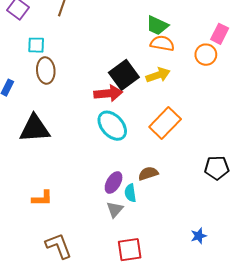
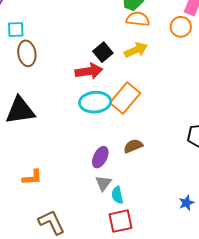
black square: (124, 75) -> (103, 52), size x0.7
orange rectangle: (165, 123) -> (125, 98), moved
cyan ellipse: (112, 126) -> (95, 102), turned -48
cyan semicircle: (130, 193) -> (117, 195), moved

